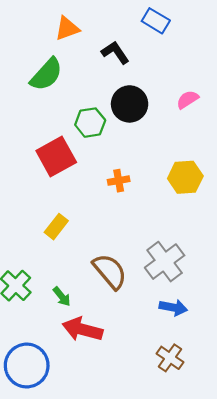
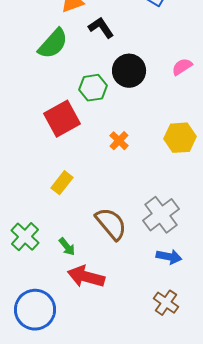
black L-shape: (115, 53) -> (101, 28), moved
orange cross: (119, 181) -> (119, 141), turned -36

